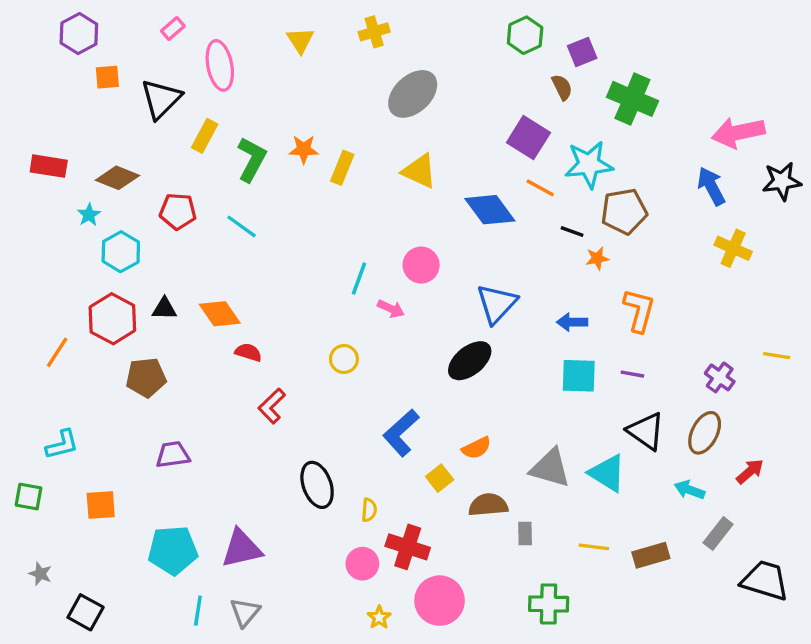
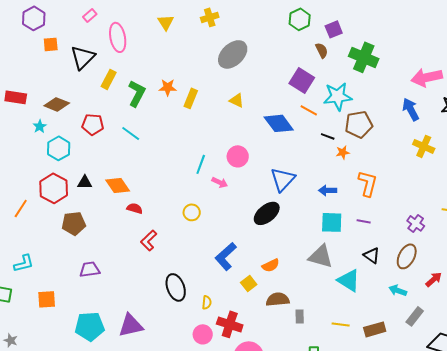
yellow triangle: (419, 171) -> (237, 100), size x0.7
black triangle: (646, 431) -> (372, 255), size x0.7
gray triangle: (550, 468) -> (321, 256), moved

